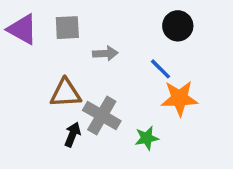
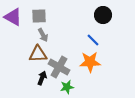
gray arrow: (105, 53) -> (43, 35), moved, turned 64
orange star: (179, 98) -> (90, 62), moved
green star: (147, 138) -> (67, 87), moved

